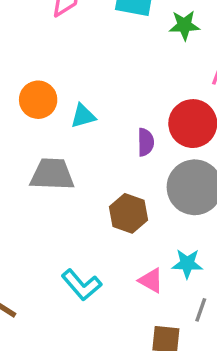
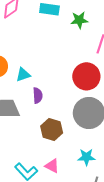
purple semicircle: (146, 142) -> (38, 96), moved
pink triangle: (151, 281) -> (52, 166), moved

